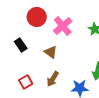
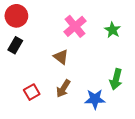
red circle: (37, 17) -> (16, 16), moved
black rectangle: (21, 45) -> (15, 45), moved, turned 64

